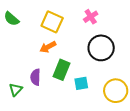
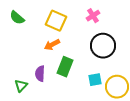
cyan square: (81, 83) -> (95, 80), moved

